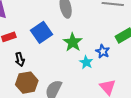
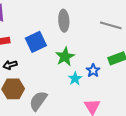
black arrow: (20, 59) -> (10, 65), turned 80

